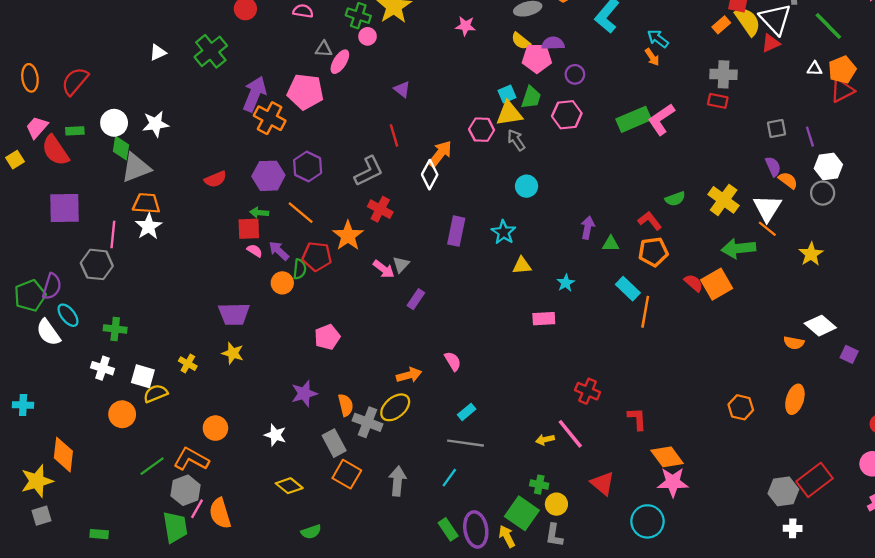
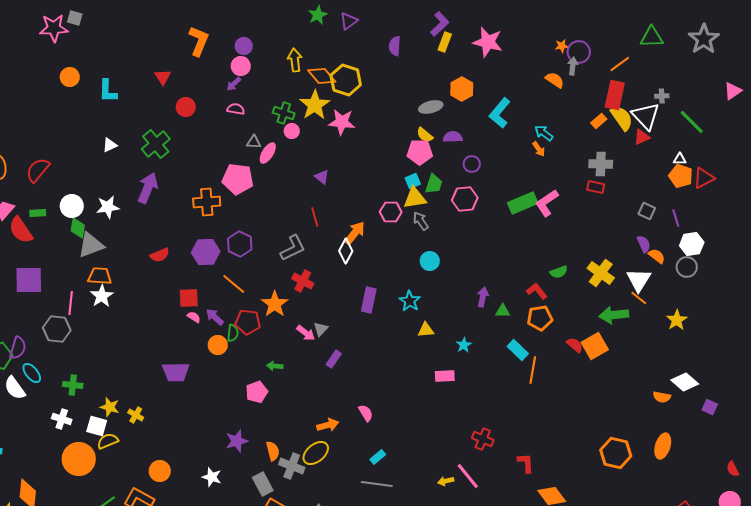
pink star: (465, 26) -> (342, 122), moved, size x1.5
pink pentagon: (537, 58) -> (420, 152), moved
orange pentagon: (842, 70) -> (681, 176), moved, turned -30
purple arrow: (255, 94) -> (148, 188), moved
orange cross: (270, 118) -> (207, 202), turned -32
gray square: (777, 129) -> (647, 211), turned 36
green arrow: (259, 213) -> (275, 366), moved
yellow star: (233, 353) -> (110, 407), moved
orange hexagon: (741, 407) -> (616, 453), size x1.4
orange circle: (122, 414) -> (79, 459), size x1.4

